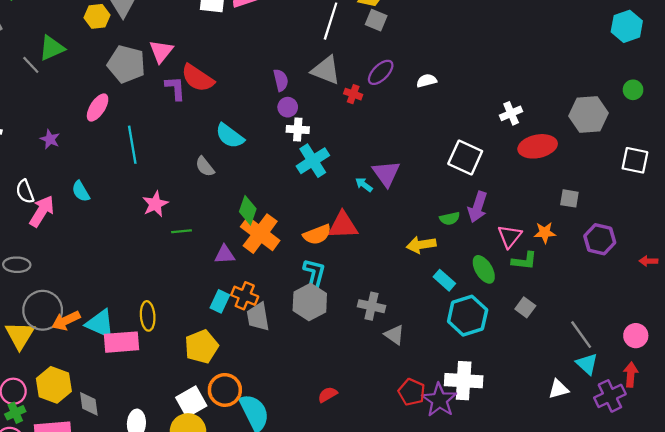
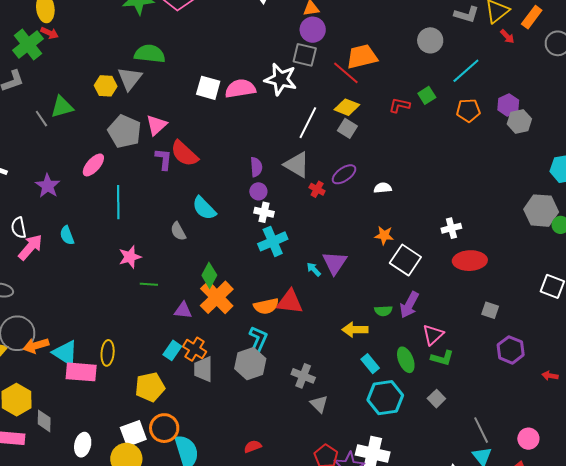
gray hexagon: (589, 115) -> (541, 211), moved
purple star: (50, 139) -> (48, 186), size x1.4
orange star: (545, 233) -> (384, 235), moved

